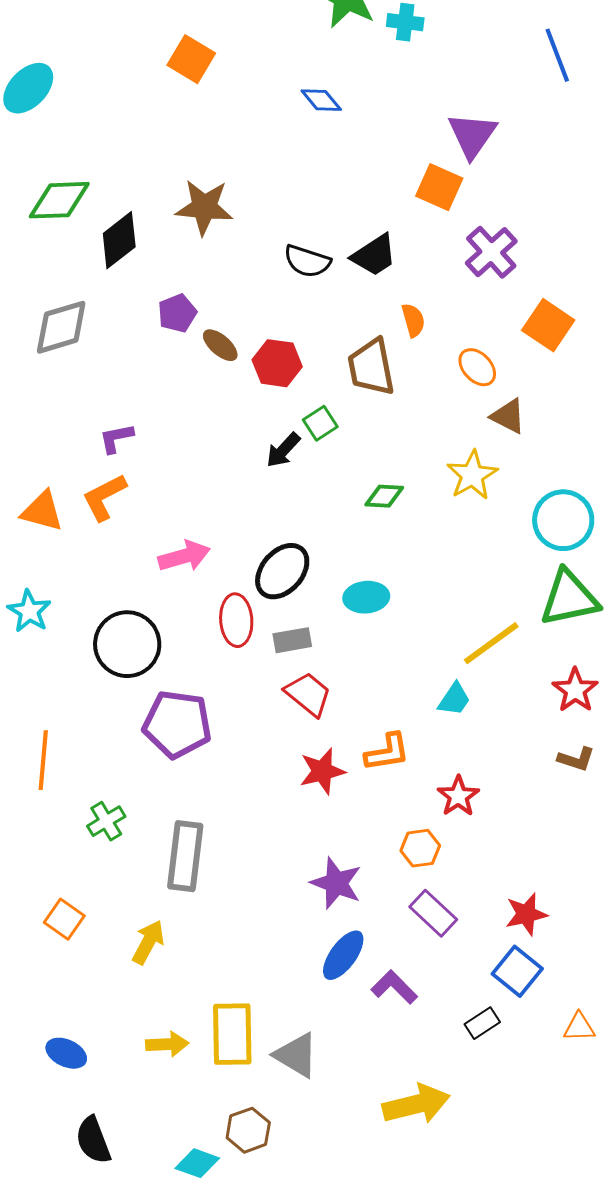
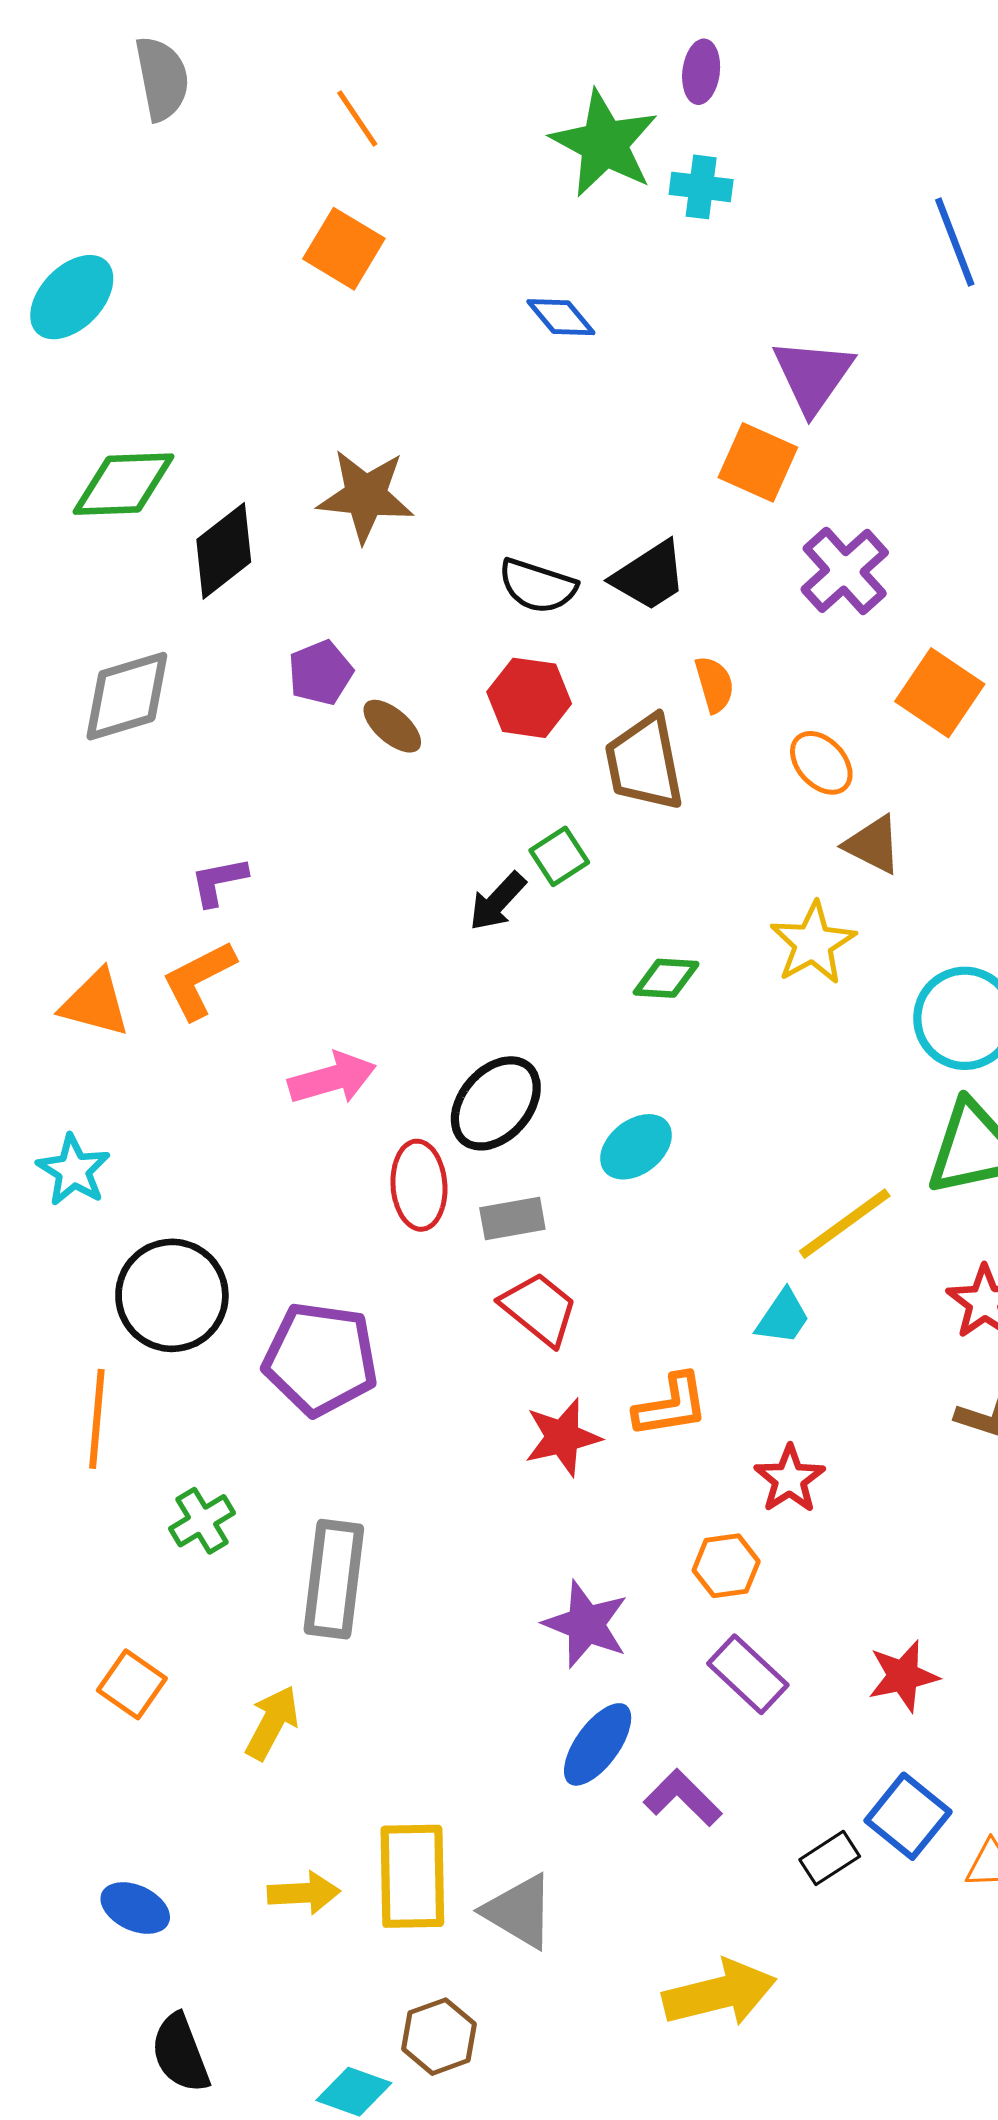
red hexagon: (277, 363) -> (529, 698), moved
cyan ellipse: (366, 597) -> (636, 1147), turned -33
black circle: (127, 644) -> (172, 1295), moved
blue square: (517, 971) -> (908, 1816), moved

